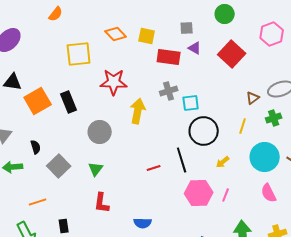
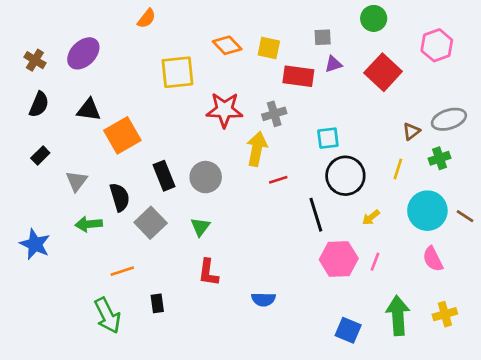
purple triangle: (195, 48) -> (333, 64), turned -48
gray cross: (169, 91) -> (274, 114), moved
black rectangle: (69, 102) -> (164, 176), moved
black semicircle: (36, 147) -> (120, 197), size x1.5
red line: (154, 168) -> (278, 180), moved

